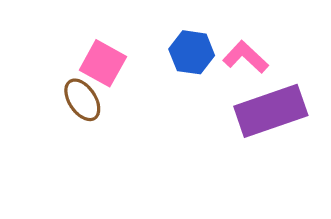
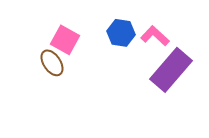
purple rectangle: (271, 111) -> (171, 70), turned -30

